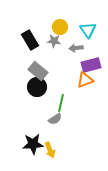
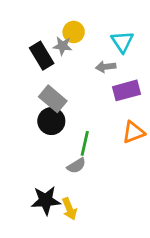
yellow circle: (60, 27) -> (74, 32), moved
gray star: (54, 41) -> (62, 46), moved
orange triangle: (85, 80) -> (133, 132), moved

